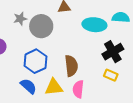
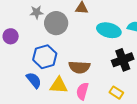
brown semicircle: (71, 66) -> (79, 67), turned 90
yellow rectangle: (111, 75) -> (116, 93), moved

